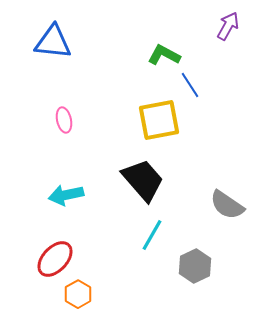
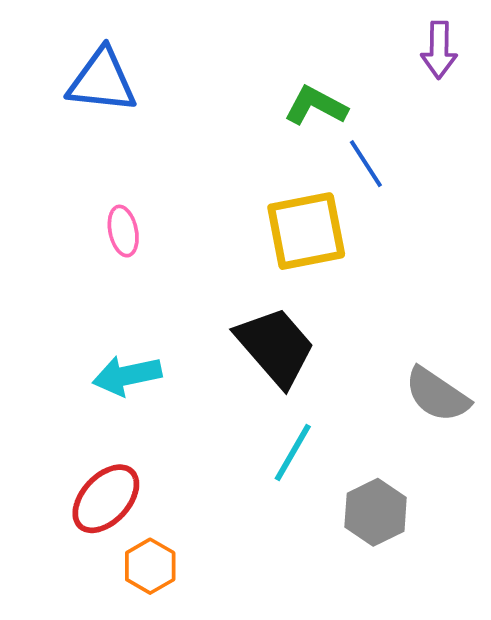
purple arrow: (228, 26) -> (439, 50), turned 152

